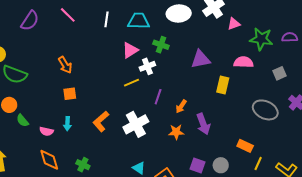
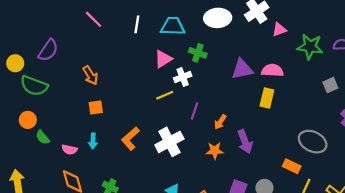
purple semicircle: (30, 21) -> (48, 50), moved
pink semicircle: (244, 62) -> (272, 70), moved
gray ellipse: (265, 110) -> (313, 142), moved

